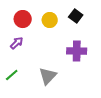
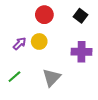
red circle: (23, 19) -> (44, 15), moved
yellow circle: (50, 20) -> (39, 41), moved

